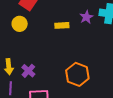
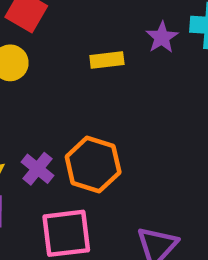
orange hexagon: (77, 74) -> (93, 164), moved

